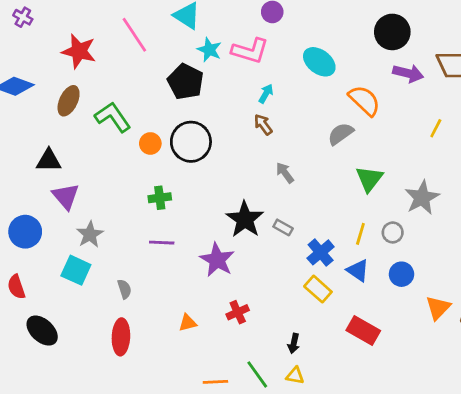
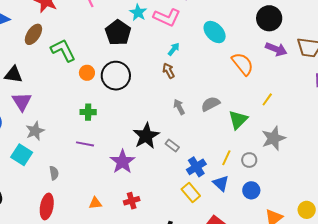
yellow line: (436, 128) -> (267, 99), moved
gray semicircle: (341, 134) -> (211, 104), moved

